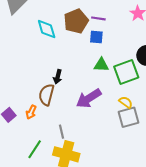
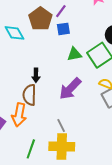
purple line: (98, 18) -> (61, 11), turned -48
orange arrow: (31, 112) -> (19, 115), size x1.6
gray line: (61, 132) -> (61, 125), moved

